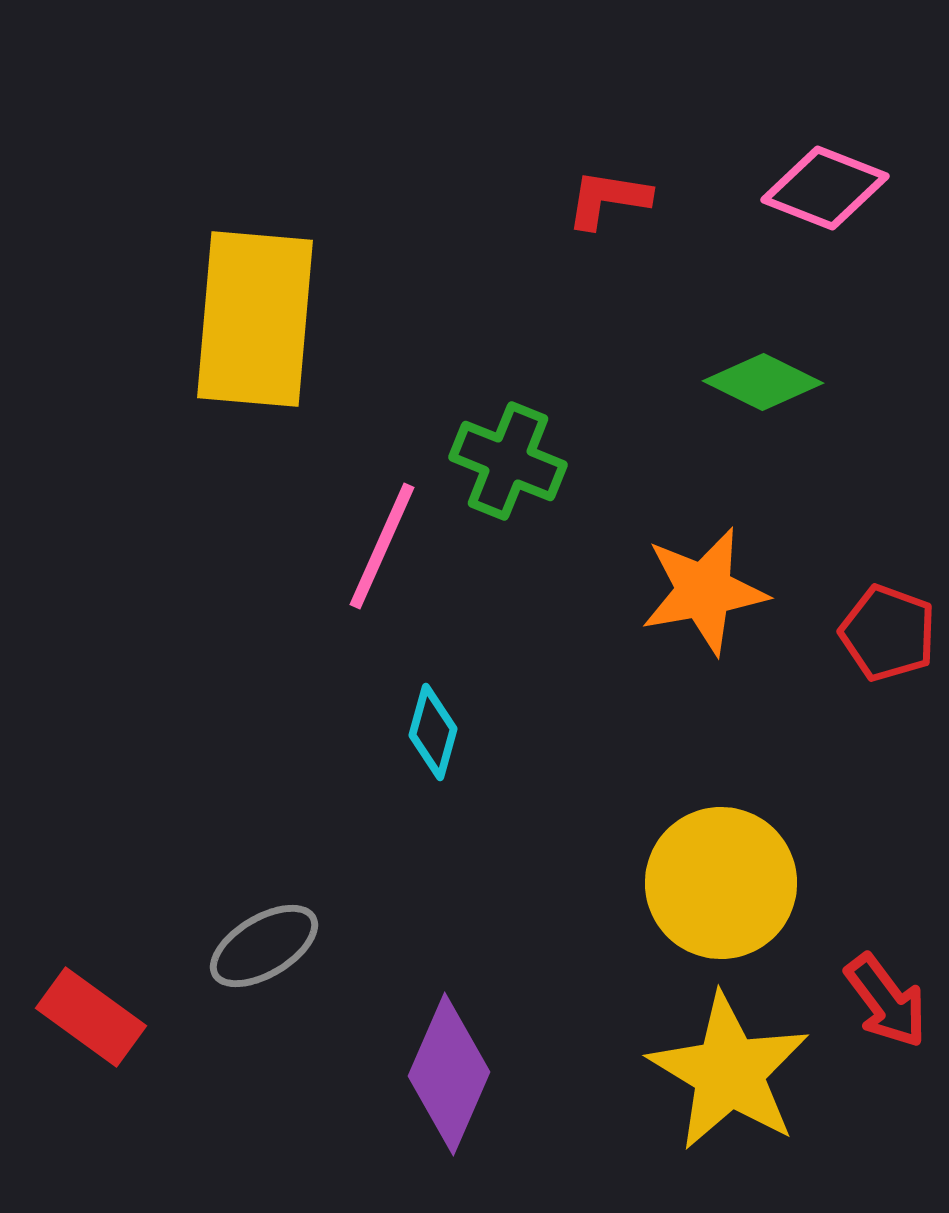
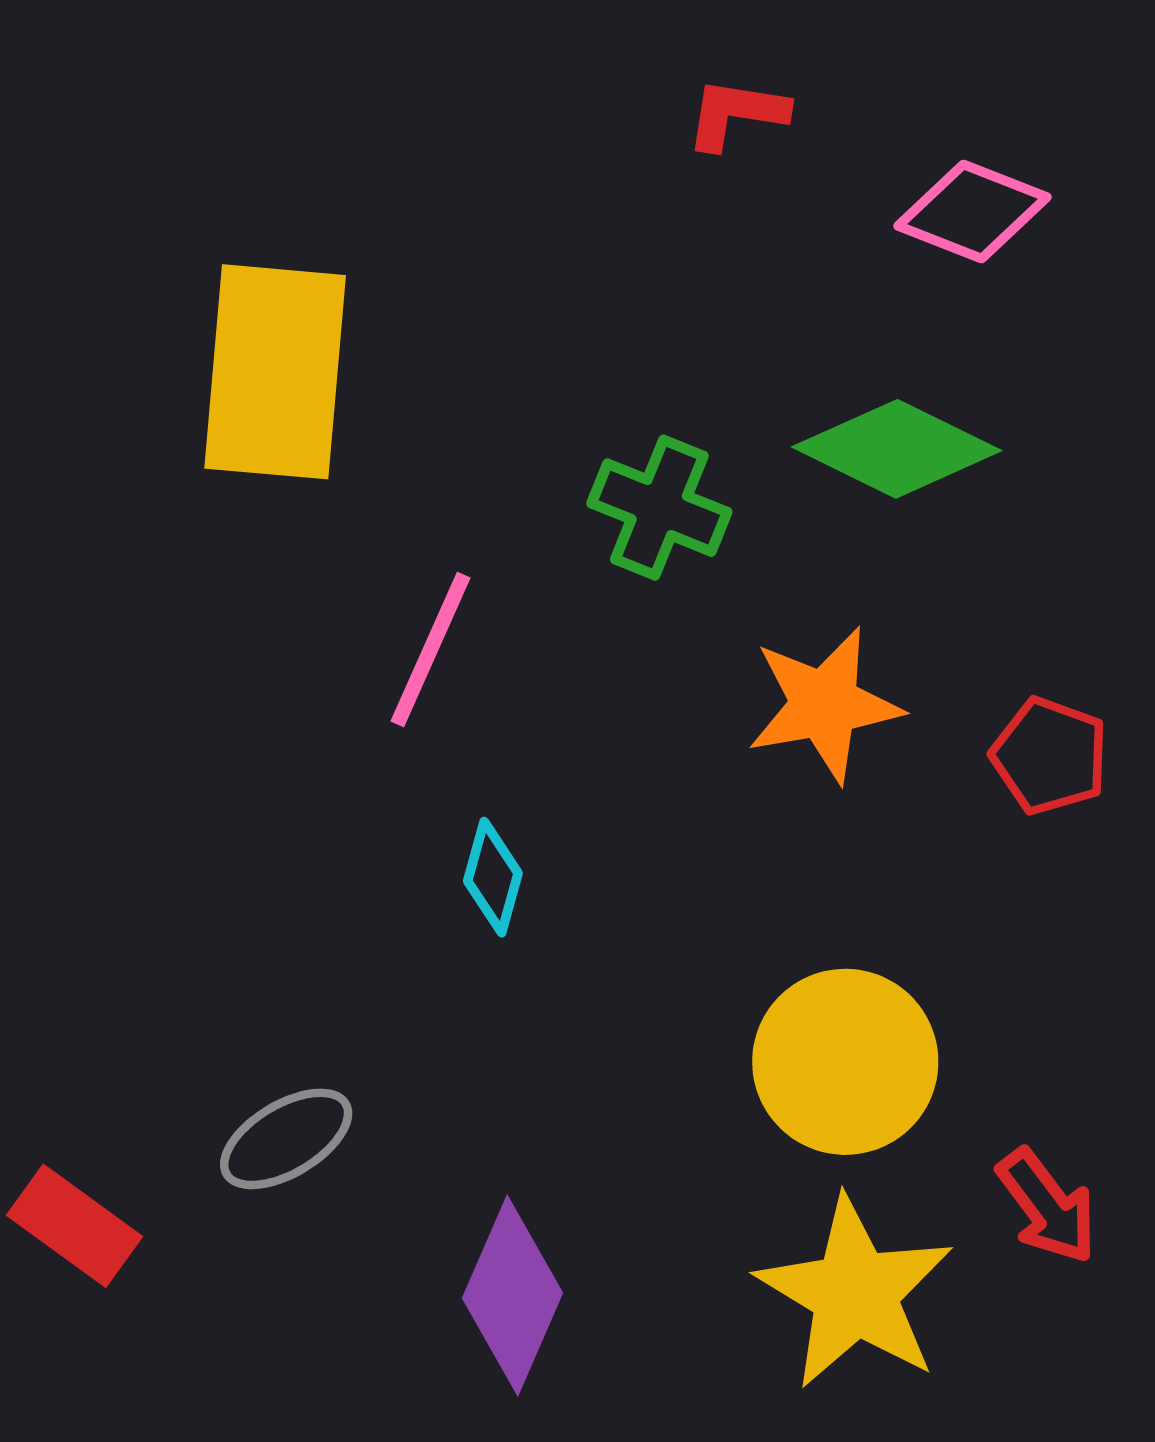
red L-shape: (608, 199) -> (736, 114), moved
green diamond: (763, 382) -> (897, 449), size x1.4
green cross: (508, 461) -> (659, 508), moved

